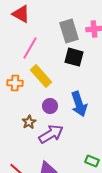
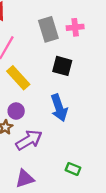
black square: (74, 57) -> (62, 66), moved
purple circle: (50, 106) -> (16, 111), moved

